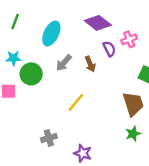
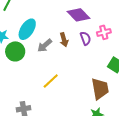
cyan ellipse: (51, 33) -> (27, 29), moved
brown arrow: (90, 64) -> (64, 40), moved

